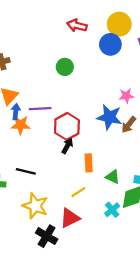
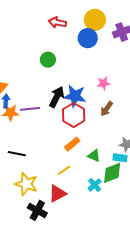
purple line: (40, 109) -> (30, 109), moved
blue star: (109, 117) -> (75, 96), moved
red hexagon: (67, 126) -> (74, 115), moved
black arrow: (67, 146) -> (57, 97), moved, size x1.5
orange rectangle: (89, 163) -> (72, 144), turned 56

